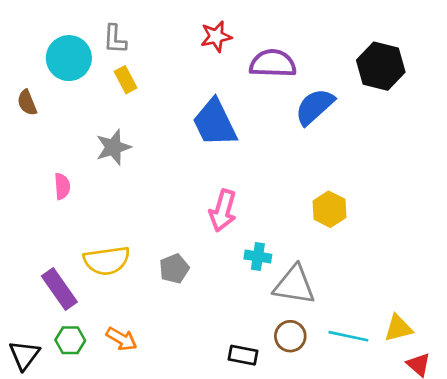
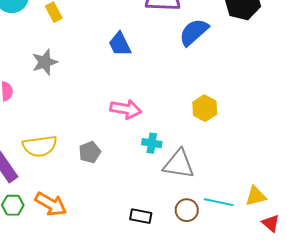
blue trapezoid: (215, 123) -> (120, 44), size x0.7
pink arrow: (223, 211) -> (126, 109), turned -96
brown circle: (290, 336) -> (187, 210), moved
orange arrow: (122, 339) -> (51, 204), size x1.4

